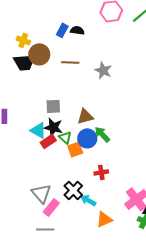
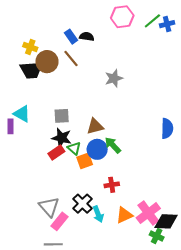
blue rectangle: (62, 30) -> (71, 37), turned -64
brown line: (70, 62) -> (71, 58), moved, turned 48
gray star: (103, 70) -> (114, 78), turned 30
cyan triangle: (38, 130) -> (22, 114), moved
cyan arrow: (88, 200) -> (98, 214), turned -140
orange triangle: (104, 219) -> (124, 215), moved

